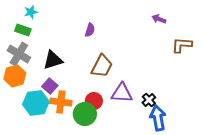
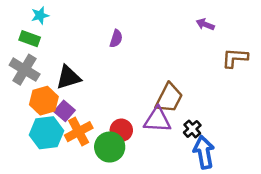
brown trapezoid: (102, 66) -> (169, 98), moved
orange hexagon: (15, 76) -> (44, 101), moved
orange cross: (61, 102) -> (79, 132), turned -35

